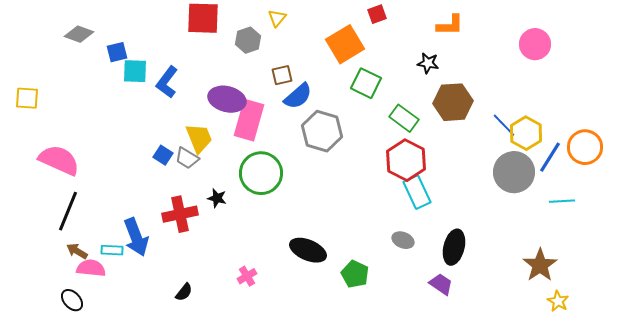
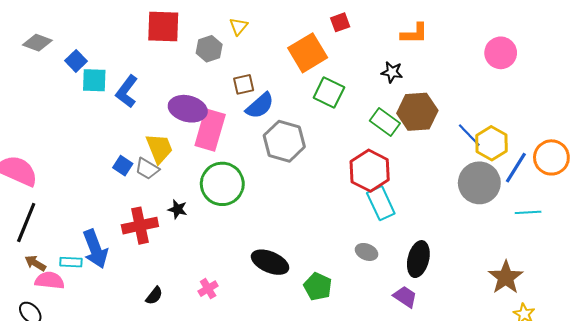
blue square: (117, 52) -> (76, 61), turned -30
green rectangle: (404, 118) -> (385, 122), moved
black semicircle: (184, 292) -> (154, 296), moved

